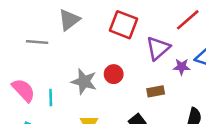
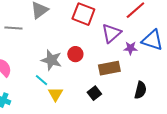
brown rectangle: (156, 91) -> (109, 68), size x1.5
cyan line: (51, 98) -> (41, 80), moved, turned -48

